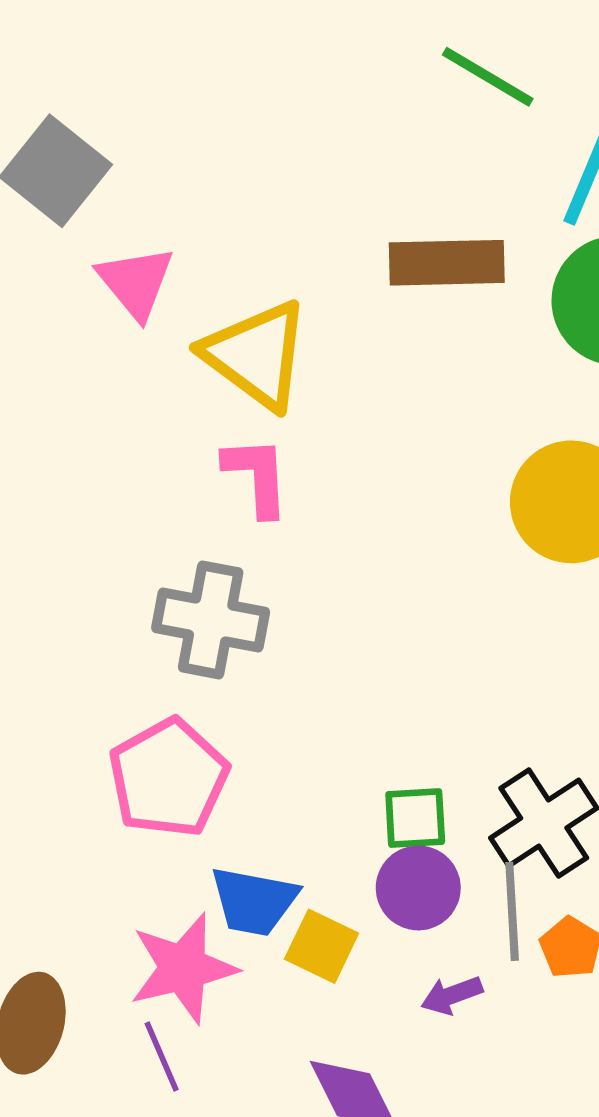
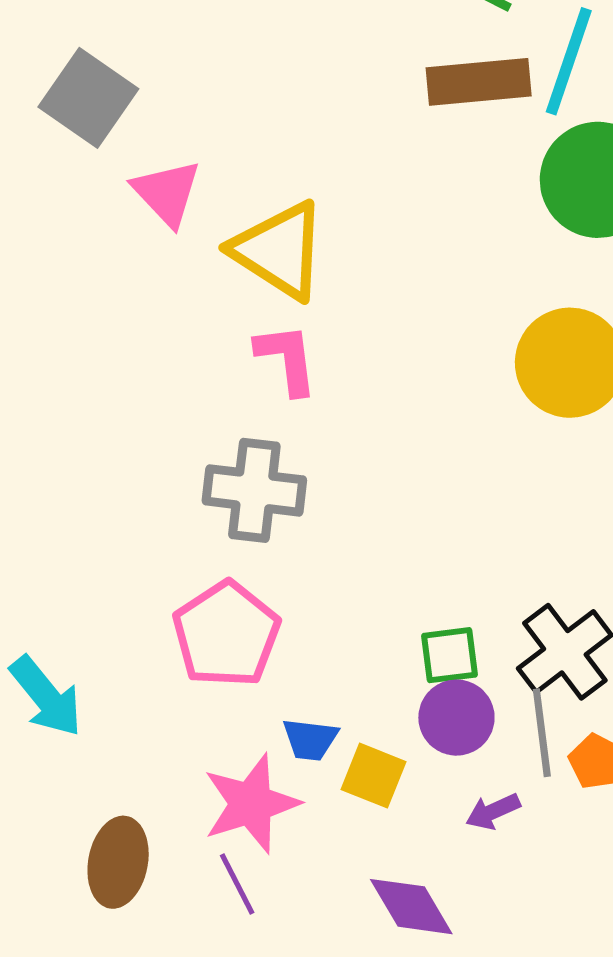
brown rectangle: (447, 263) -> (479, 82), moved
blue trapezoid: (254, 901) -> (310, 739), size x0.7

